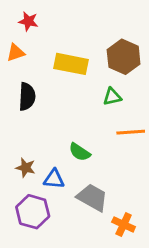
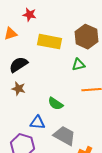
red star: (28, 21) -> (29, 15), moved
black semicircle: (27, 97) -> (18, 65), turned -126
brown star: (26, 168) -> (18, 89), moved

